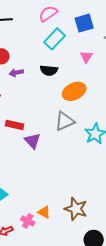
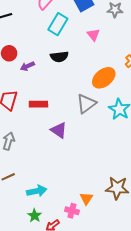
orange ellipse: (74, 91) -> (104, 78), moved
red rectangle: (15, 125) -> (38, 104), moved
orange triangle: (44, 212) -> (86, 198), turned 48

